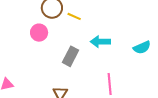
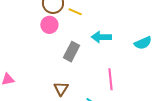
pink circle: (39, 33) -> (49, 25), moved

